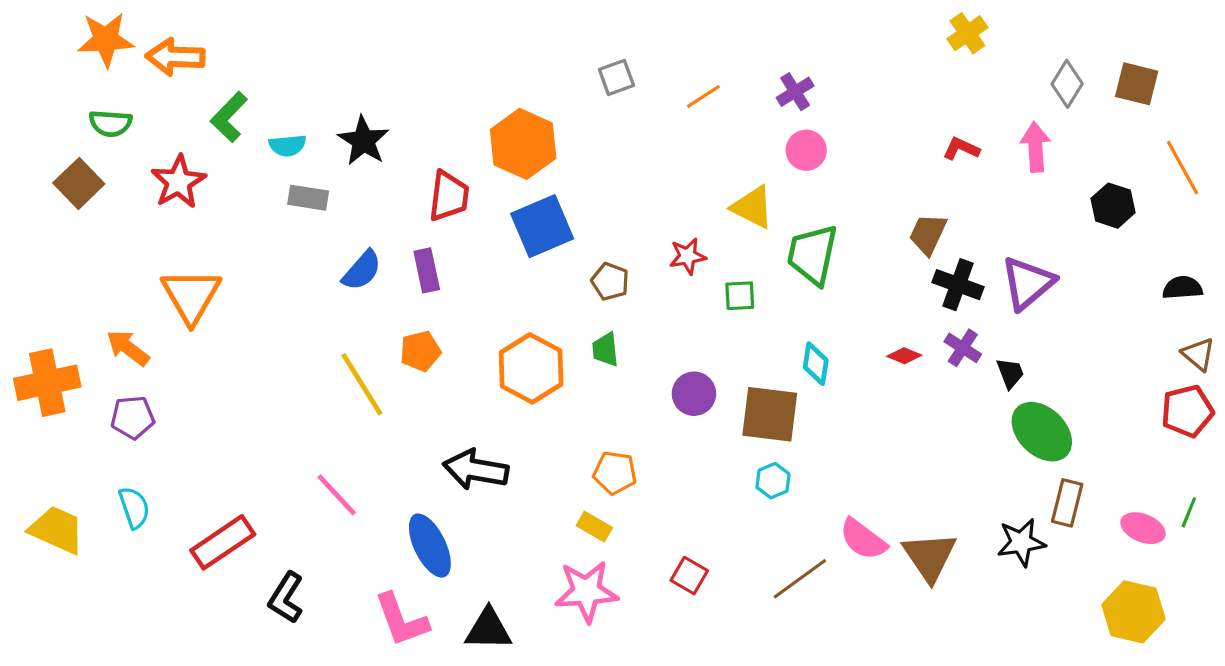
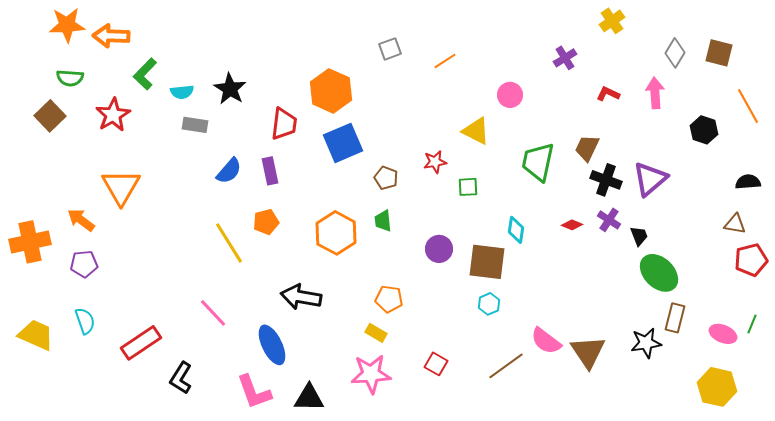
purple cross: (795, 92) -> (565, 58), moved
green trapezoid: (813, 255) -> (538, 162), moved
brown triangle: (1198, 354) -> (735, 224), moved, turned -30

